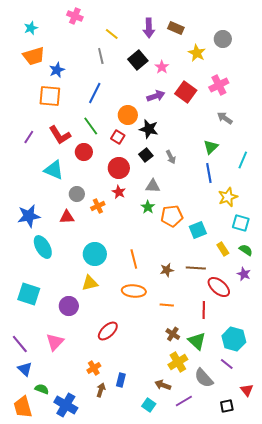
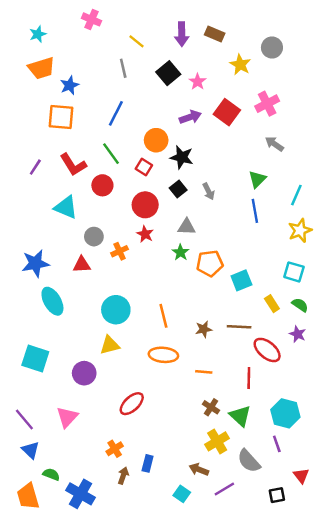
yellow star: (228, 197) -> (300, 230), moved
purple line: (227, 364) -> (277, 444), turned 32

